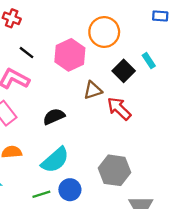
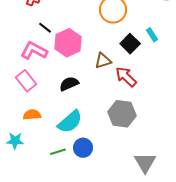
pink hexagon: (70, 55) -> (68, 43), moved
gray hexagon: (114, 170) -> (122, 114), moved

